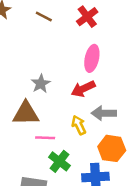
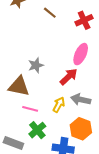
red arrow: (83, 89) -> (69, 77), turned 150
yellow arrow: (79, 125) -> (59, 105), turned 42

